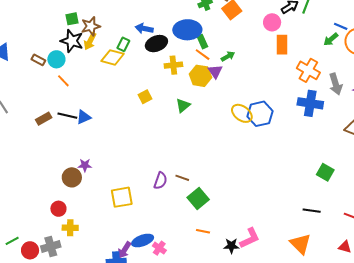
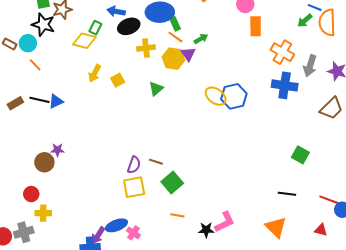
yellow arrow: (90, 41) -> (95, 73), moved
gray arrow: (336, 84) -> (310, 66), turned 35
yellow square: (122, 197) -> (134, 187), moved

